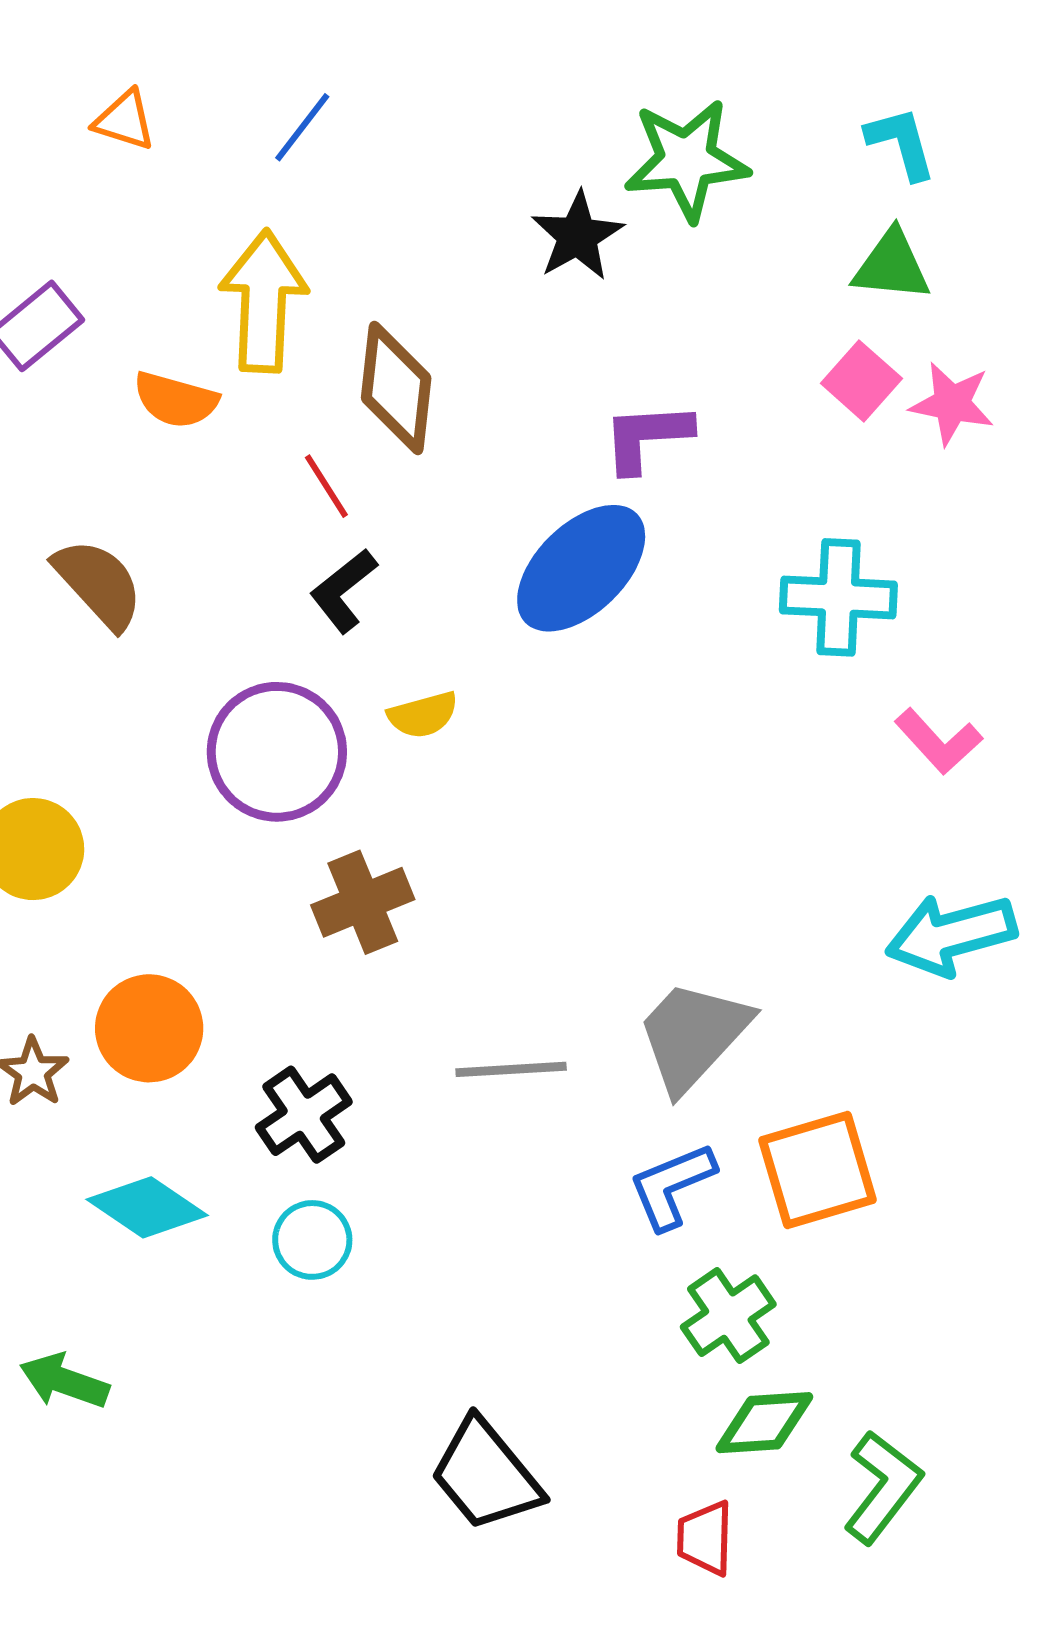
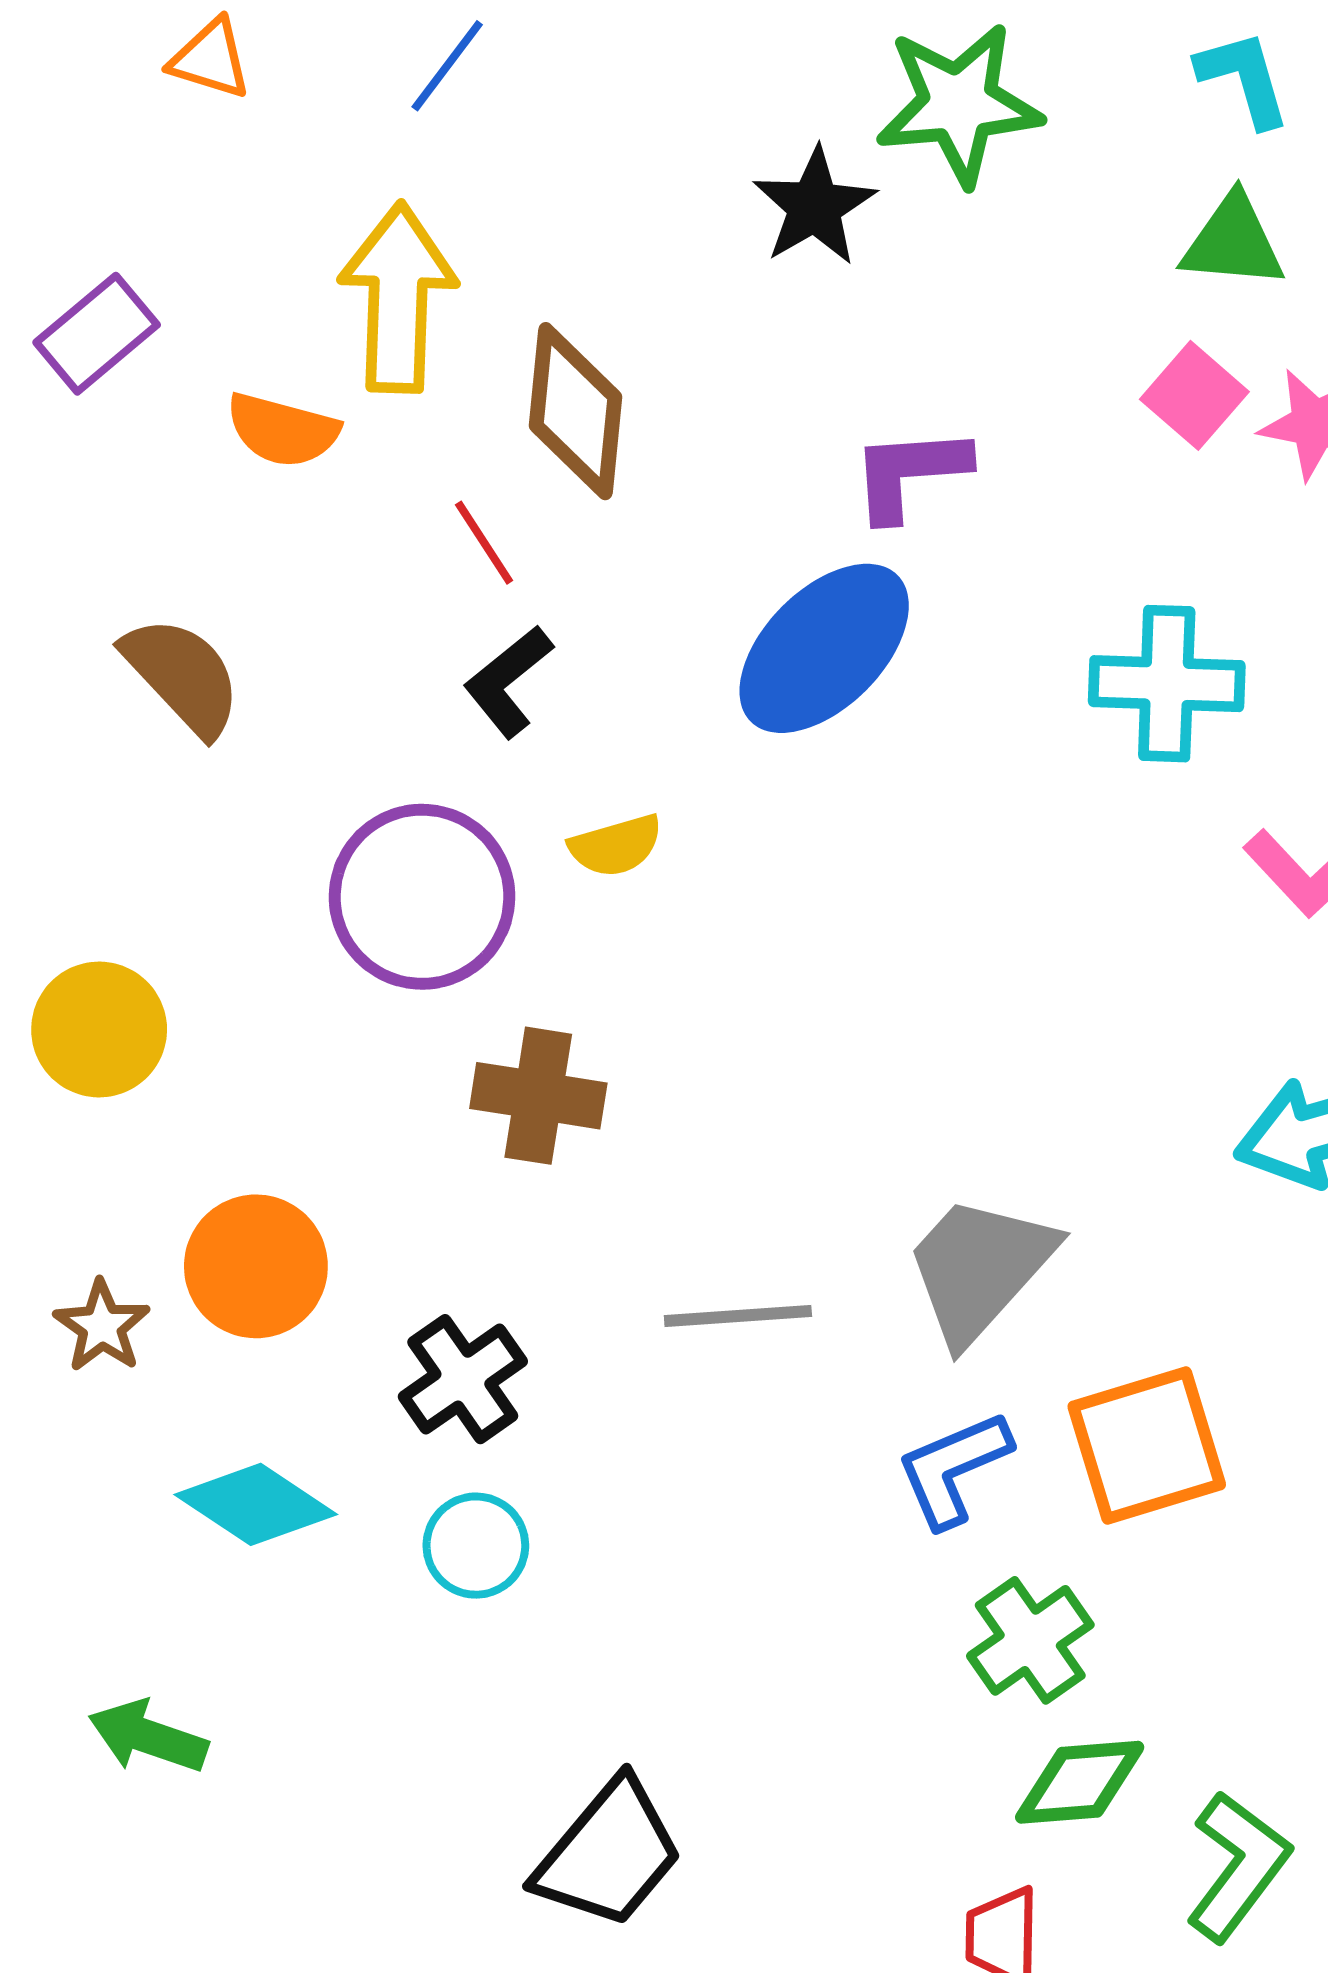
brown cross: (363, 902) -> (538, 1096), turned 32
black trapezoid: (486, 1475) -> (609, 1854), moved, turned -100

